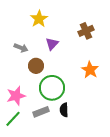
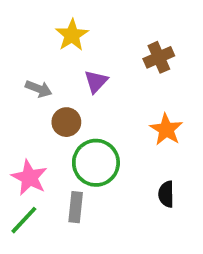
pink star: (16, 96) -> (29, 178), turned -30
black semicircle: (64, 110) -> (166, 194), moved
gray rectangle: (41, 112) -> (76, 207), turned -63

